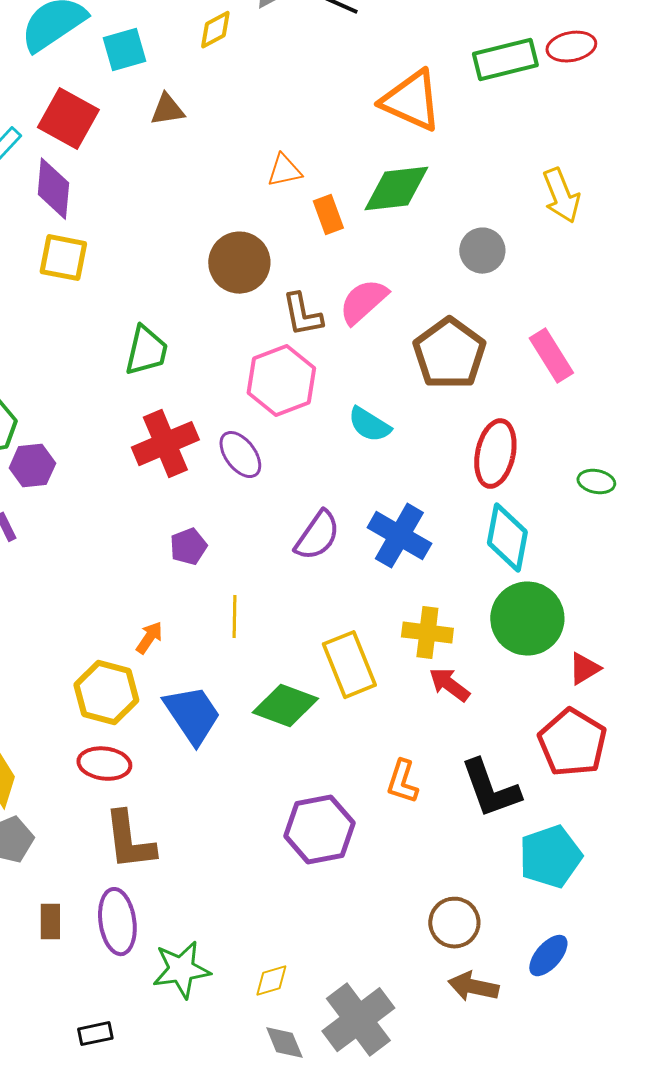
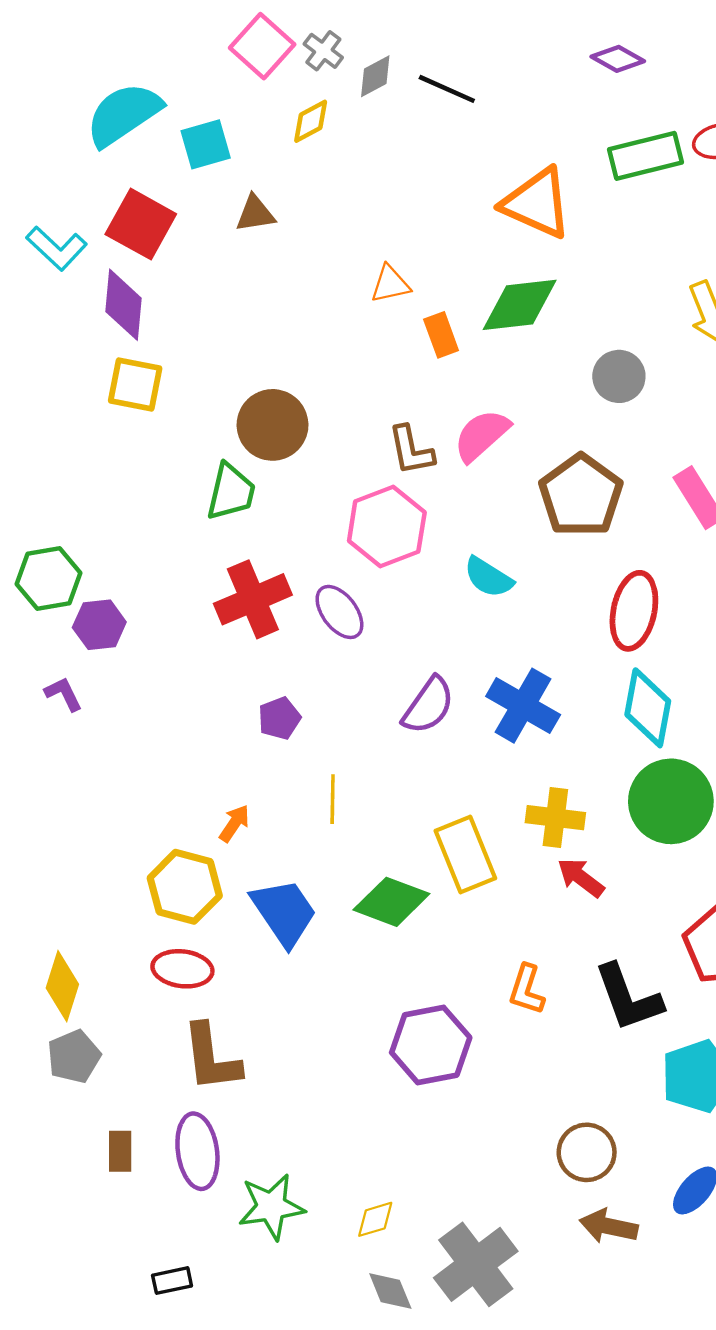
brown circle: (239, 263) -> (273, 425), moved

